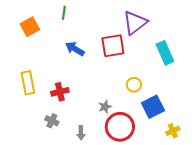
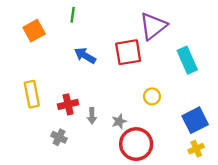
blue square: (153, 107) -> (195, 120), moved
gray arrow: (81, 133) -> (92, 116), moved

